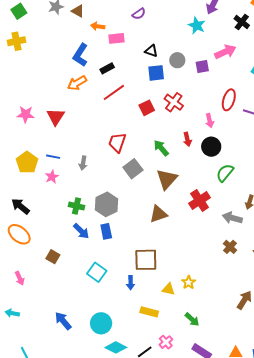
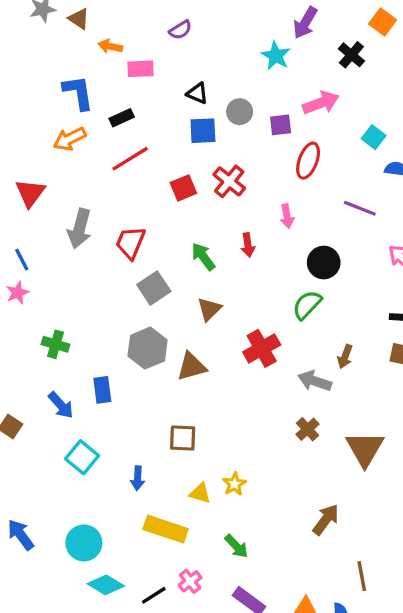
blue L-shape: (80, 55) -> (78, 93), turned 135
red ellipse: (229, 100) -> (308, 161), moved
black circle: (211, 147) -> (324, 263), moved
blue line: (53, 157) -> (22, 259), turned 48
gray arrow: (83, 163) -> (80, 229), moved, size x1.6
brown triangle: (167, 179) -> (209, 309), size x0.7
gray hexagon: (107, 204) -> (148, 348), moved
blue arrow: (81, 231) -> (61, 405), moved
brown square: (146, 260) -> (183, 438), moved, size x0.7
yellow rectangle: (149, 312) -> (166, 529), size x1.4

